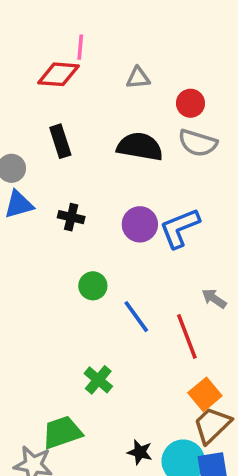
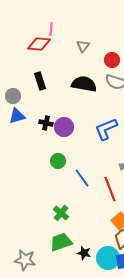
gray triangle: (138, 78) -> (83, 46), turned -48
purple circle: (140, 224) -> (64, 127), moved
green trapezoid: (62, 432) -> (61, 242), moved

